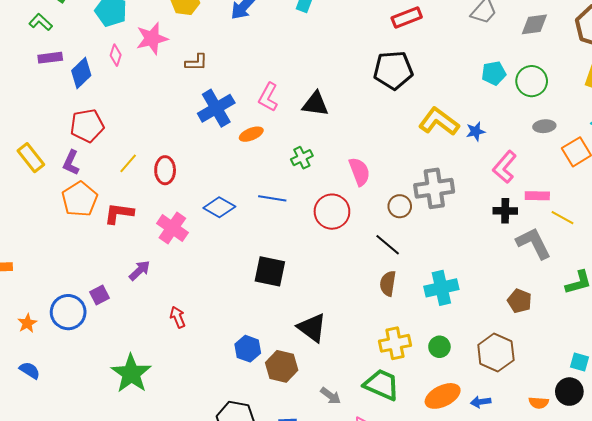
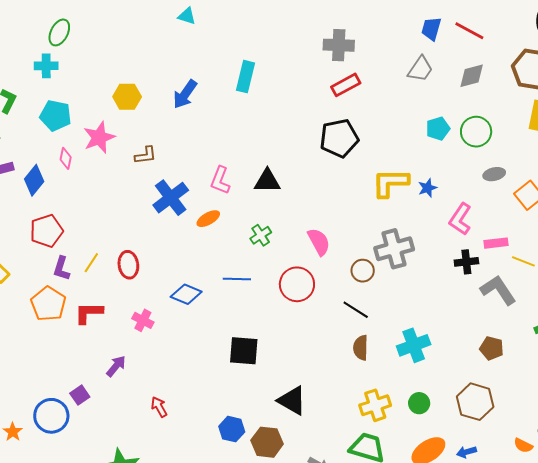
yellow L-shape: (439, 122) -> (390, 183), turned -30
purple L-shape: (71, 163) -> (61, 268), moved
pink cross: (172, 228) -> (143, 320), size x0.7
orange semicircle: (539, 403) -> (523, 445), turned 30

